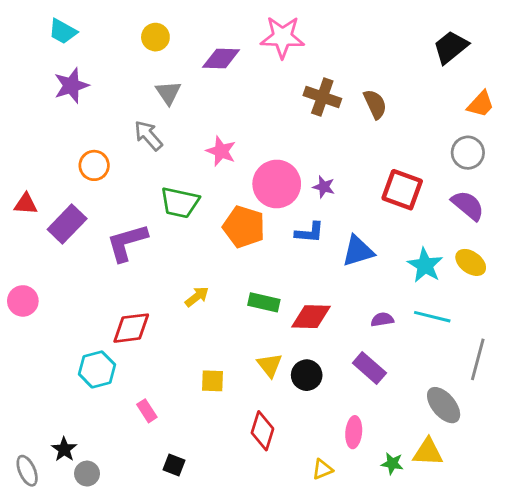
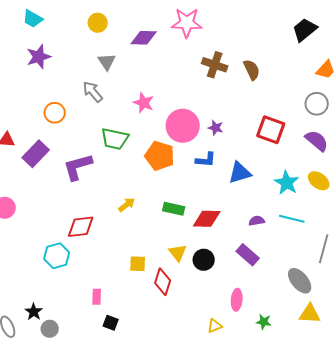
pink rectangle: (147, 411) -> (97, 297), moved, turned 35
red diamond: (262, 431) -> (163, 282), moved
yellow triangle: (428, 452) -> (310, 314), moved

